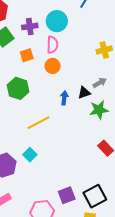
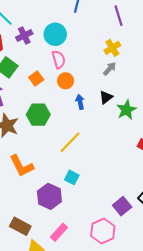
purple cross: (30, 26) -> (24, 35), moved
gray arrow: (100, 83) -> (110, 69), moved
blue arrow: (64, 98) -> (80, 102), moved

